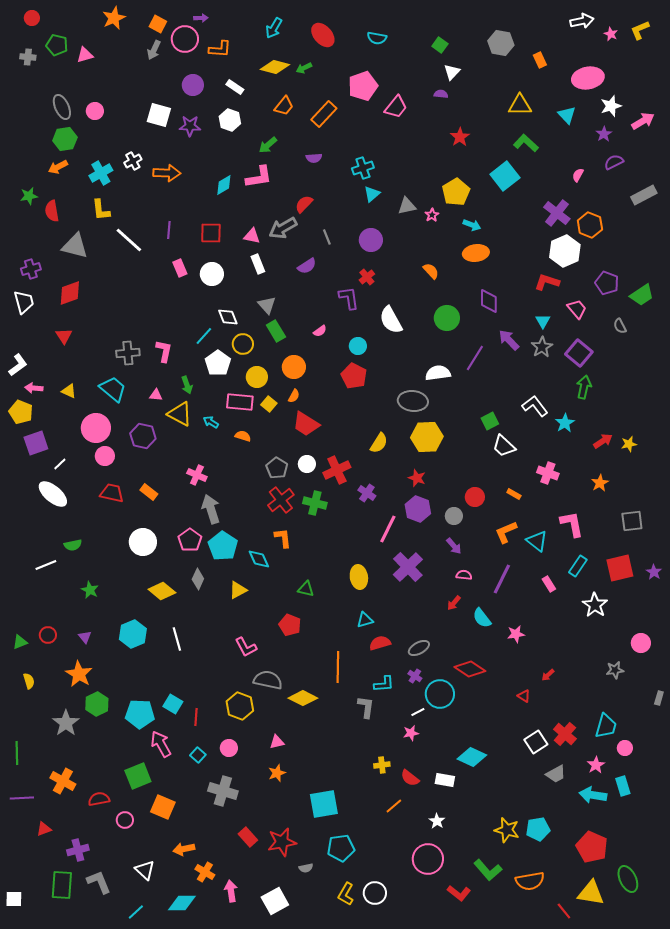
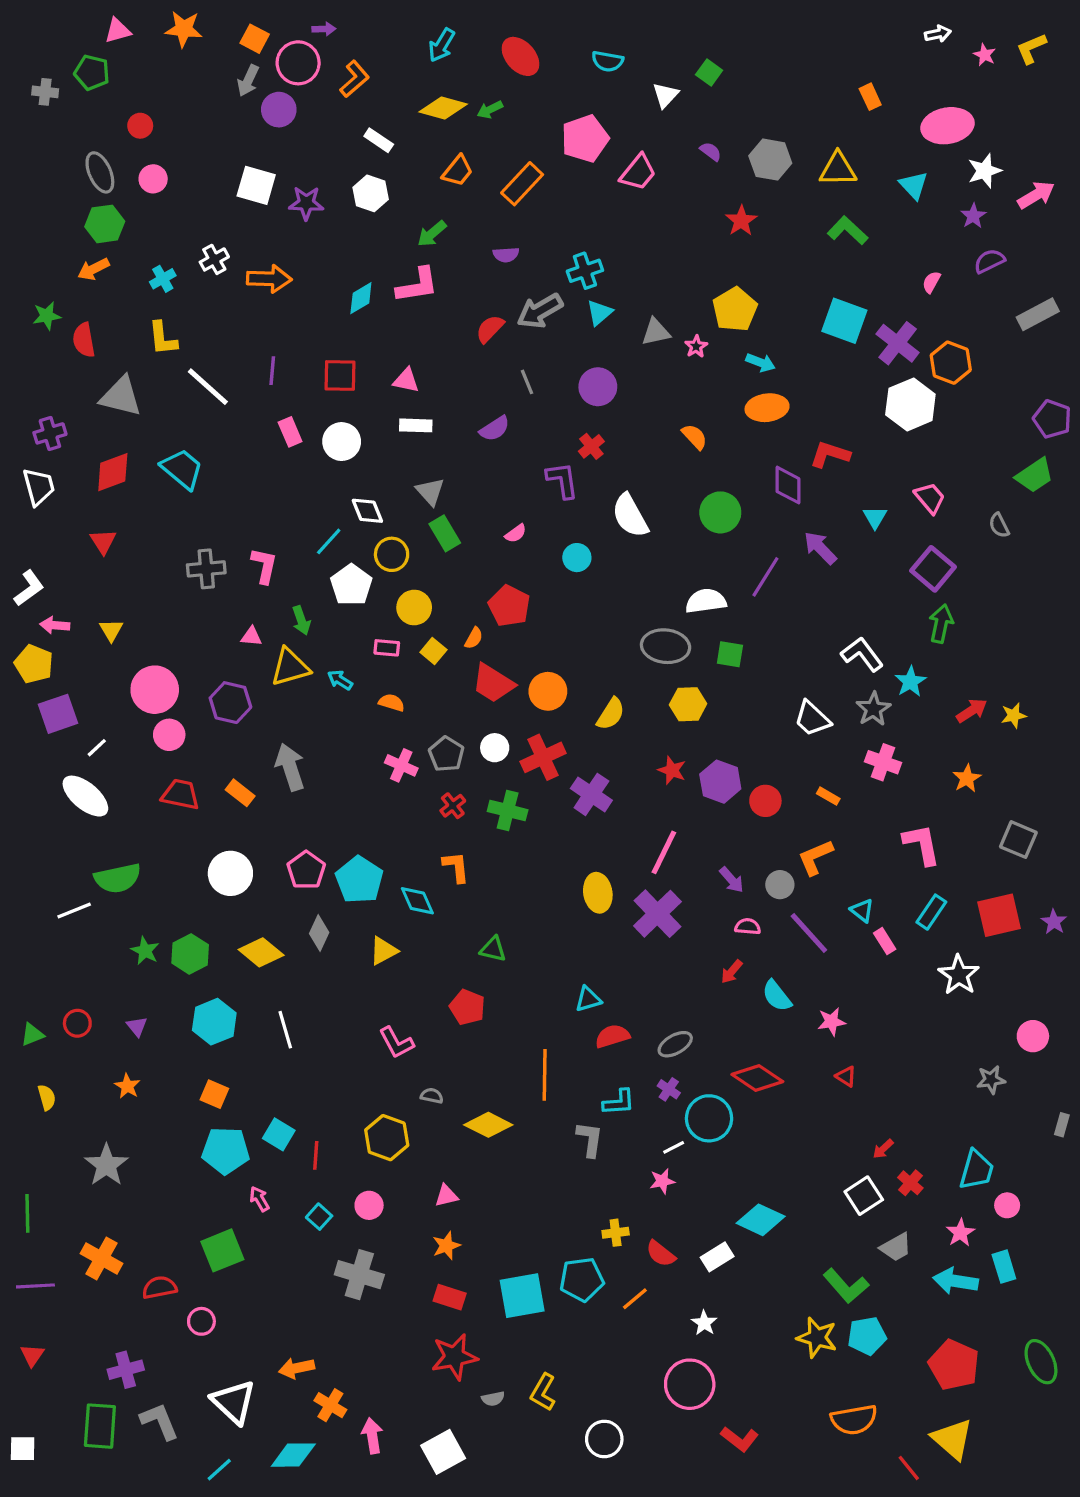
red circle: (32, 18) -> (140, 126), moved
orange star: (114, 18) -> (184, 29), turned 30
white arrow: (582, 21) -> (938, 34), size x0.7
gray hexagon: (501, 43) -> (770, 160), moved
orange L-shape: (220, 49) -> (355, 79), turned -45
pink triangle: (85, 55) -> (118, 31), moved
white triangle: (452, 72) -> (666, 95), moved
purple circle: (193, 85) -> (279, 110), moved
purple semicircle: (441, 94) -> (711, 151), turned 32
cyan cross: (101, 173) -> (163, 279), size x0.7
cyan square: (505, 176) -> (844, 321), moved, turned -32
gray arrow: (283, 228) -> (540, 311), moved
white rectangle: (258, 264) -> (416, 425), turned -66
red L-shape: (547, 282) -> (830, 454), moved
purple pentagon: (607, 283) -> (1052, 419), moved
gray star: (542, 347) -> (873, 709), moved
orange circle: (294, 367) -> (548, 691), moved
red pentagon: (354, 376) -> (509, 606), moved
cyan trapezoid: (113, 389) -> (182, 469), moved
yellow triangle: (69, 391) -> (111, 630), turned 35
pink rectangle: (240, 402) -> (387, 648), size x0.6
yellow triangle: (180, 414) -> (290, 667), turned -44
green square: (490, 421) -> (730, 654), moved, turned 36
yellow hexagon: (427, 437) -> (688, 704), size x0.7
pink cross: (197, 475) -> (401, 765), moved
purple cross: (367, 493) -> (591, 794), size x1.4
red cross: (281, 500) -> (453, 806), size x0.6
gray arrow: (211, 509) -> (290, 767), moved
purple hexagon: (418, 509) -> (720, 782), moved
gray circle: (454, 516) -> (780, 885), moved
gray square: (632, 521) -> (1018, 840), turned 30
pink line: (388, 529) -> (664, 852), moved
cyan triangle: (537, 541) -> (862, 910), moved, size x0.7
green semicircle: (73, 545) -> (118, 878), size x1.6
yellow ellipse: (359, 577) -> (598, 893), moved
purple line: (502, 579) -> (809, 933), turned -68
orange star: (79, 674) -> (127, 1086), size x0.6
red arrow: (548, 675) -> (883, 1149), moved
gray semicircle: (268, 680) -> (432, 1096), size x0.5
red triangle: (524, 696) -> (846, 1076), moved
green hexagon: (97, 704) -> (190, 954), moved
red cross: (565, 734) -> (910, 1183), size x0.7
pink arrow: (161, 744) -> (259, 1199), size x0.6
white rectangle: (445, 780) -> (717, 1257), turned -42
orange square: (163, 807) -> (214, 1094), moved, size x0.7
red triangle: (44, 829) -> (32, 1355), moved, turned -35
red rectangle: (248, 837) -> (450, 1297), moved, turned -30
cyan pentagon: (341, 848) -> (582, 1279), moved
white triangle: (145, 870) -> (234, 1402), size x1.4
green L-shape: (488, 870) -> (846, 1286), moved
green ellipse: (628, 879) -> (1041, 1362), moved
yellow triangle: (591, 893) -> (952, 1439), turned 32
yellow L-shape: (346, 894) -> (543, 1392), moved

